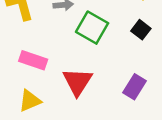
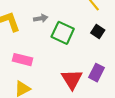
red triangle: (77, 82) -> (72, 79), moved

